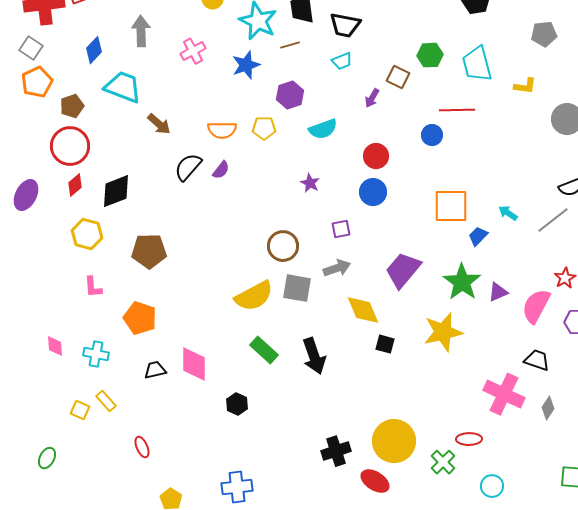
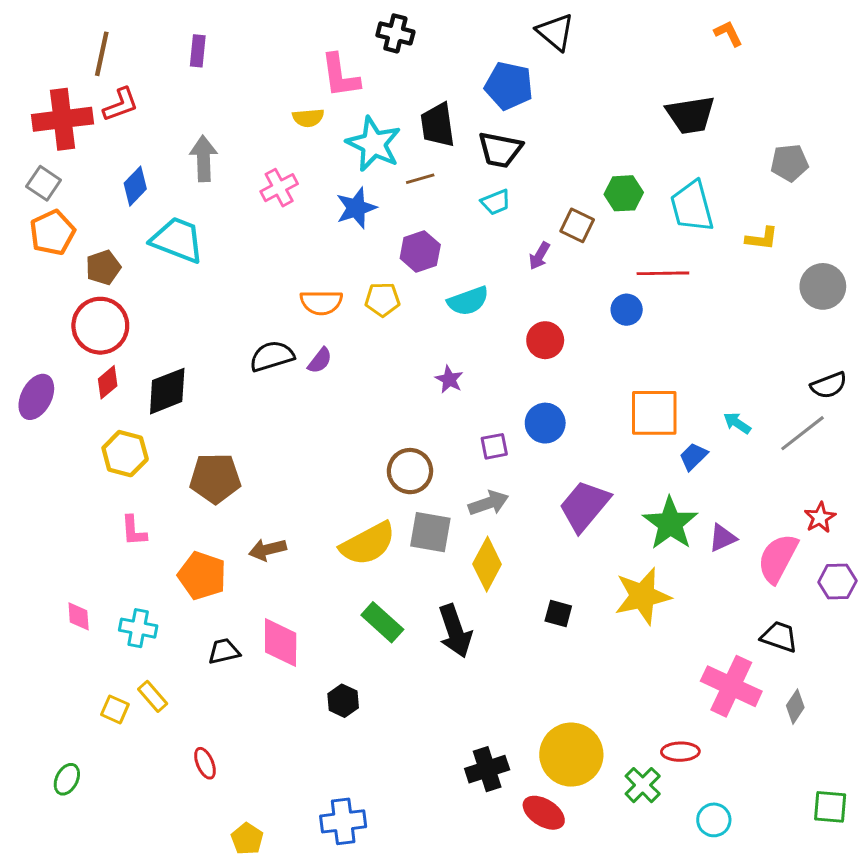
brown arrow: (159, 124) -> (268, 550), moved, turned 125
black semicircle: (188, 167) -> (272, 356), turned 32
blue circle: (373, 192) -> (545, 423), moved
yellow diamond: (363, 310) -> (487, 564), moved, turned 51

